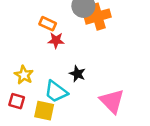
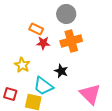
orange cross: (98, 17) -> (71, 41), moved
yellow star: (24, 75) -> (22, 65), moved

